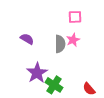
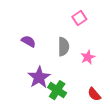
pink square: (75, 17) -> (79, 18), turned -32
pink star: (73, 40) -> (88, 57), moved

